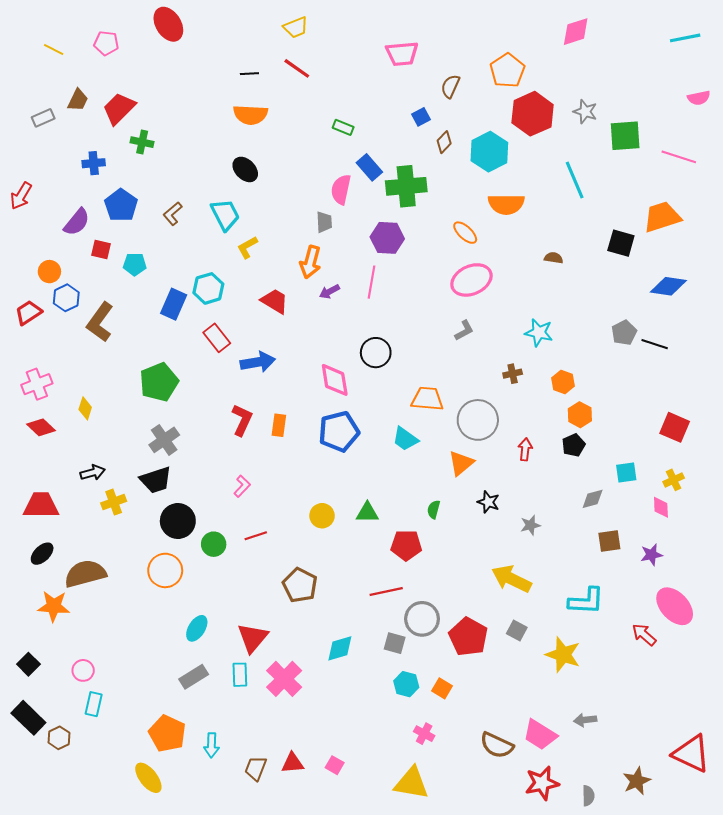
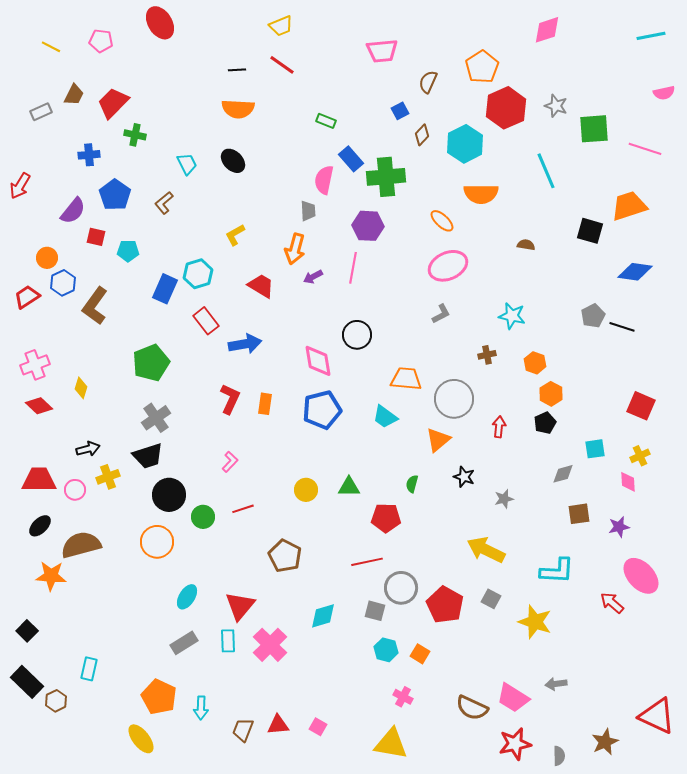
cyan trapezoid: (225, 215) -> (187, 164), moved, size x0.7
pink circle: (83, 670) -> (75, 490), moved

